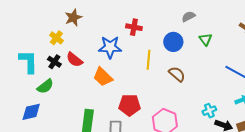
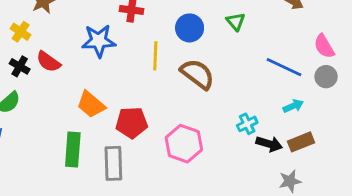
brown semicircle: (177, 74) -> (197, 74), size x1.4
orange trapezoid: (103, 77) -> (91, 104), moved

